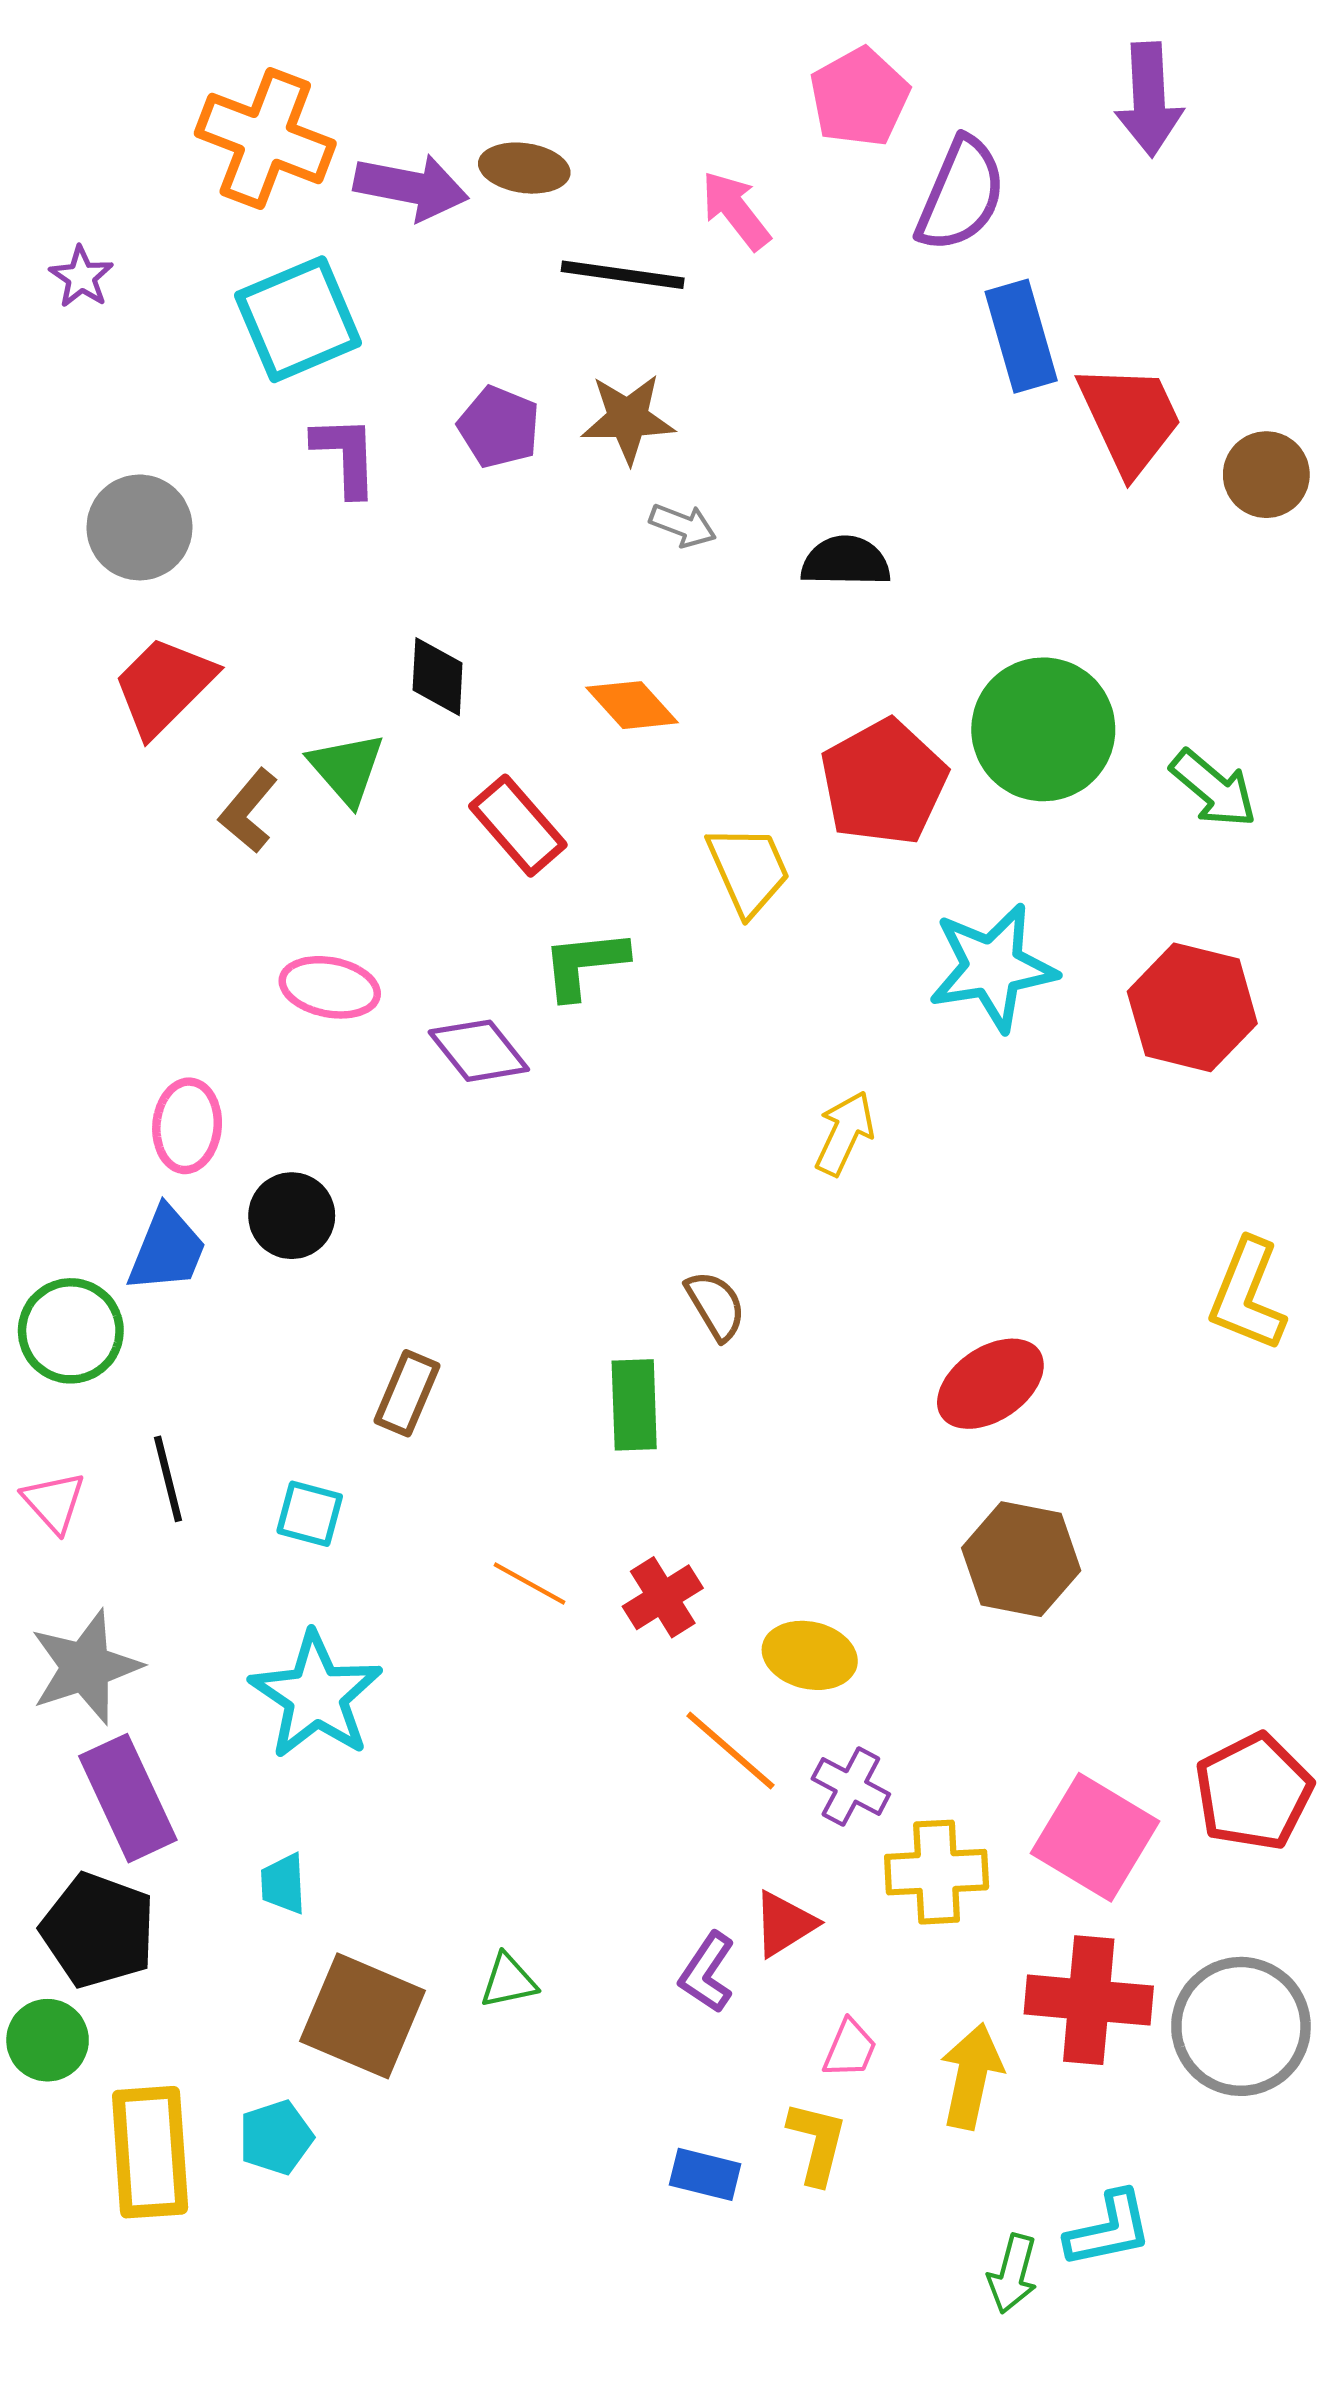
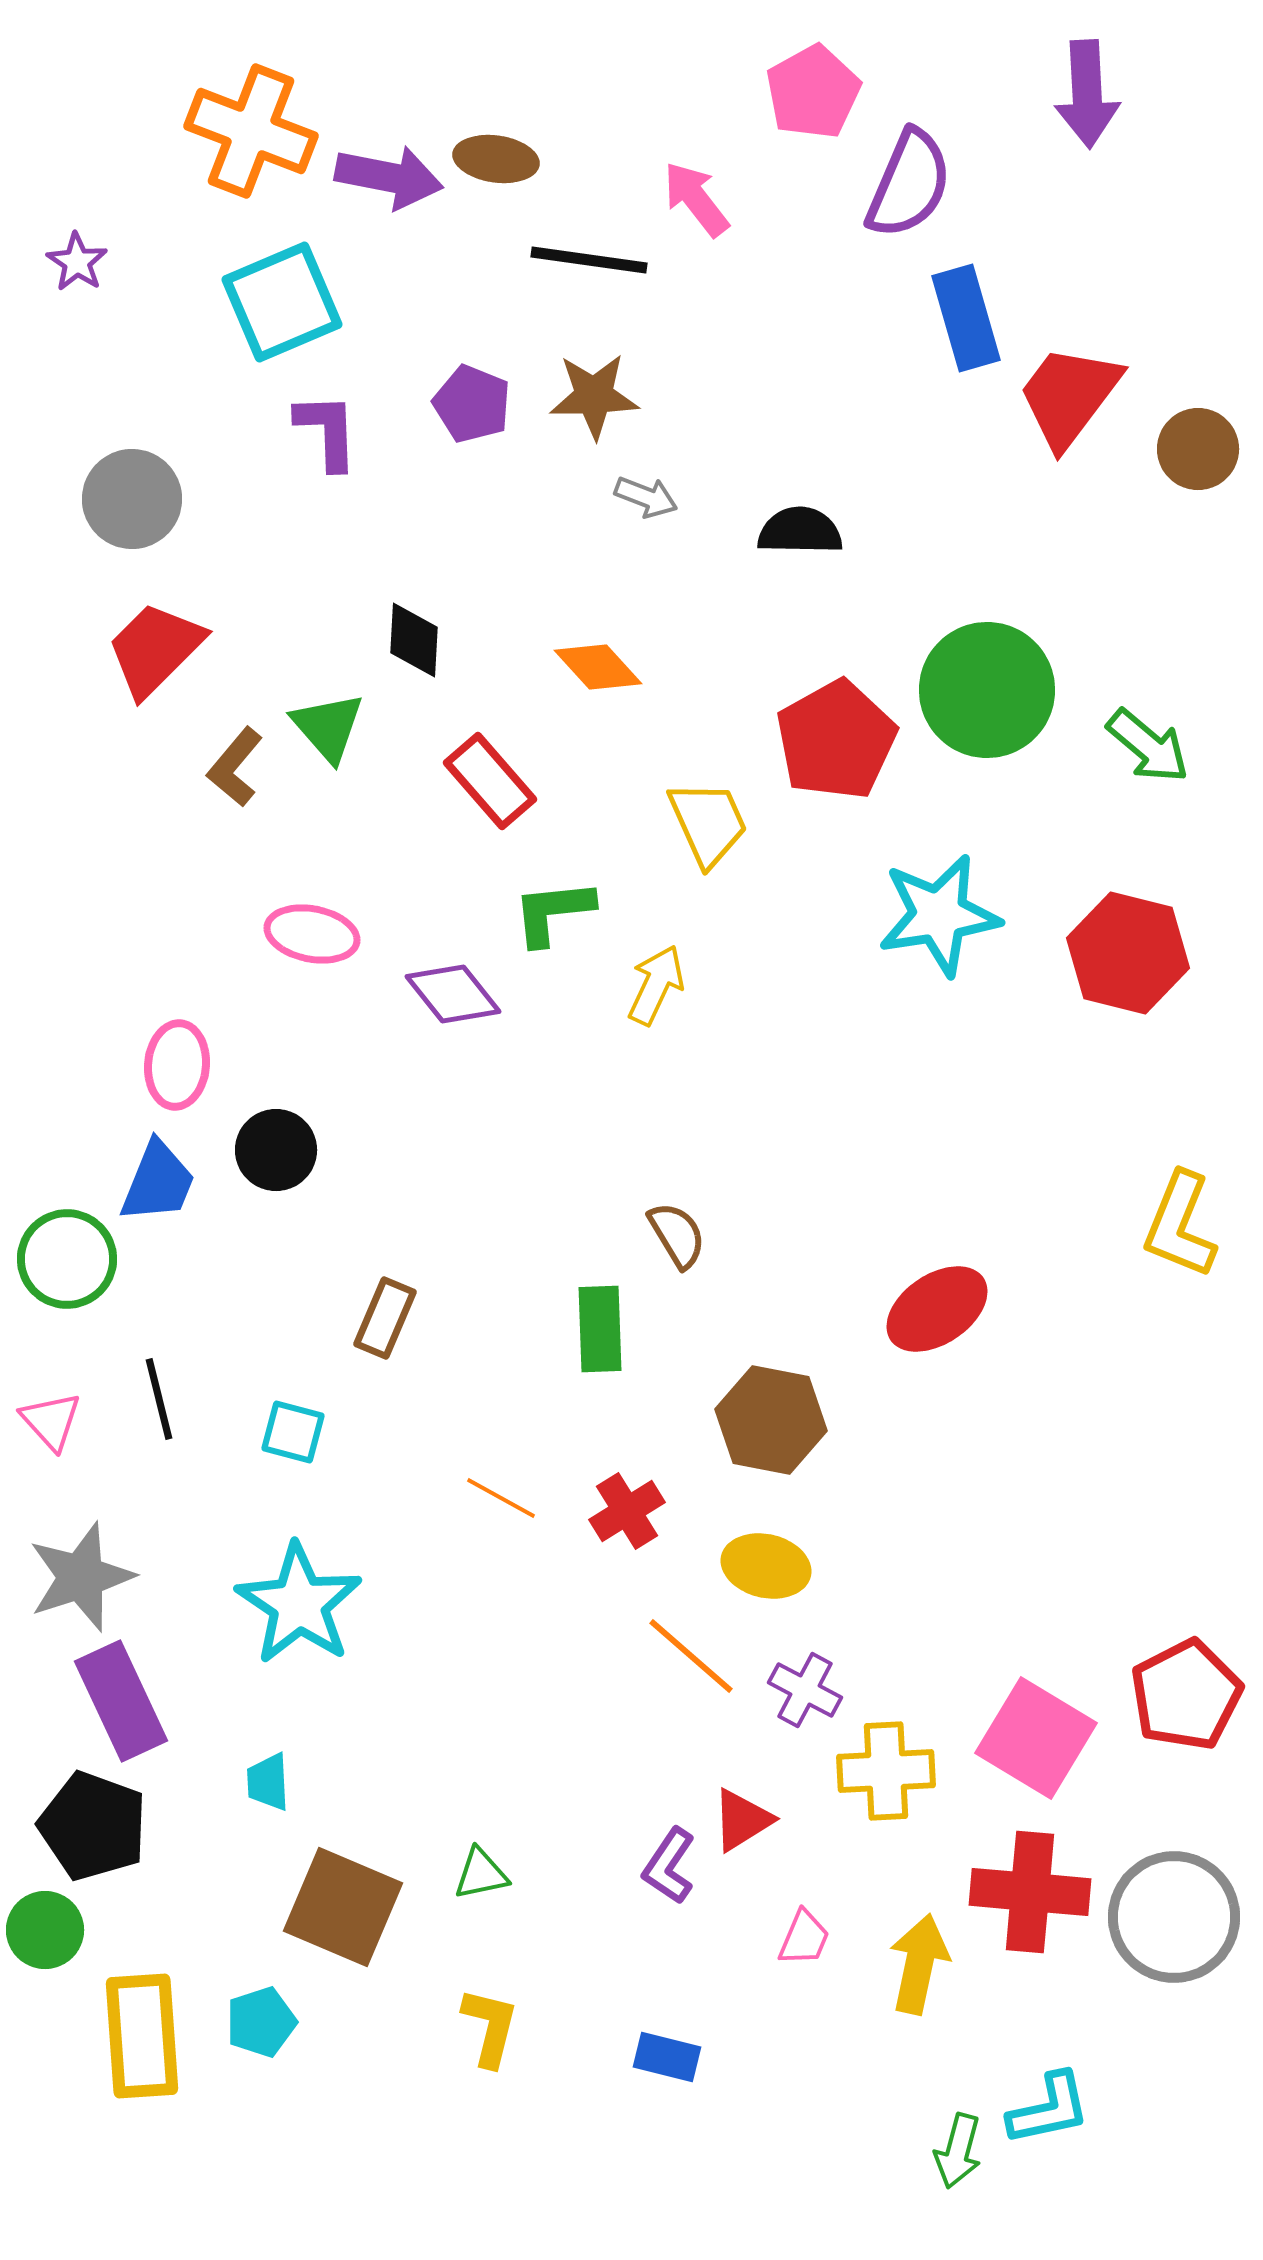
red trapezoid: (1130, 419) -> (1069, 396), turned -118
yellow arrow: (845, 1133) -> (656, 985), moved
brown hexagon: (1021, 1559) -> (771, 1420), moved
yellow L-shape: (817, 2143) -> (490, 2027), moved

